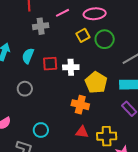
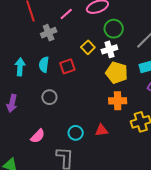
yellow square: (83, 35) -> (88, 47), moved
white cross: (71, 67) -> (109, 49), moved
orange cross: (80, 105) -> (118, 101), moved
red triangle: (82, 132) -> (102, 130), moved

